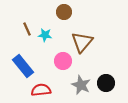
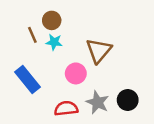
brown circle: (64, 12) -> (52, 20), moved
red semicircle: (41, 90) -> (66, 108), moved

